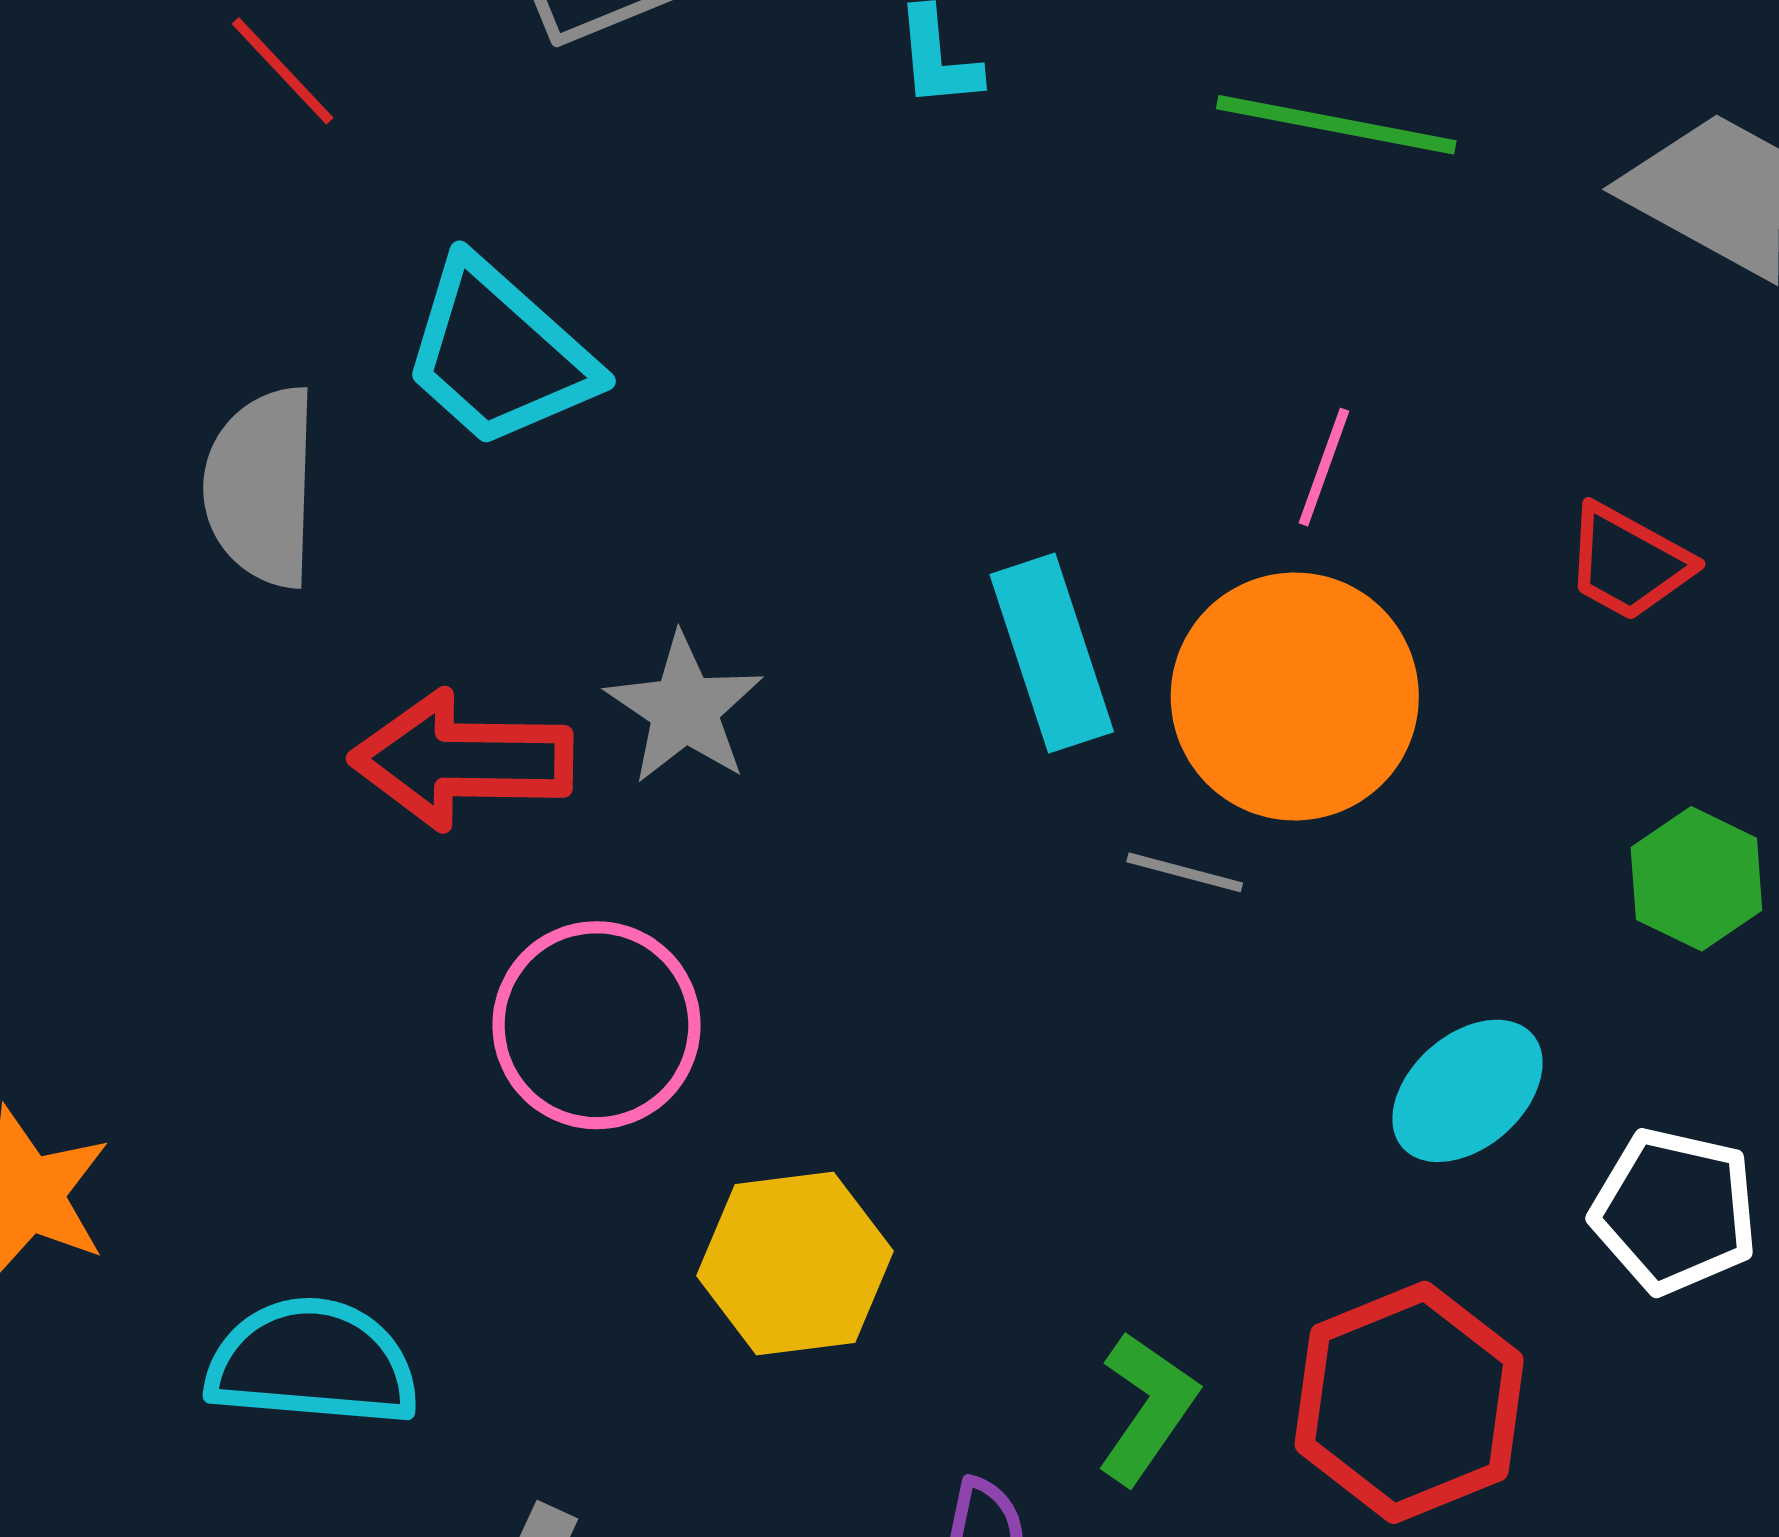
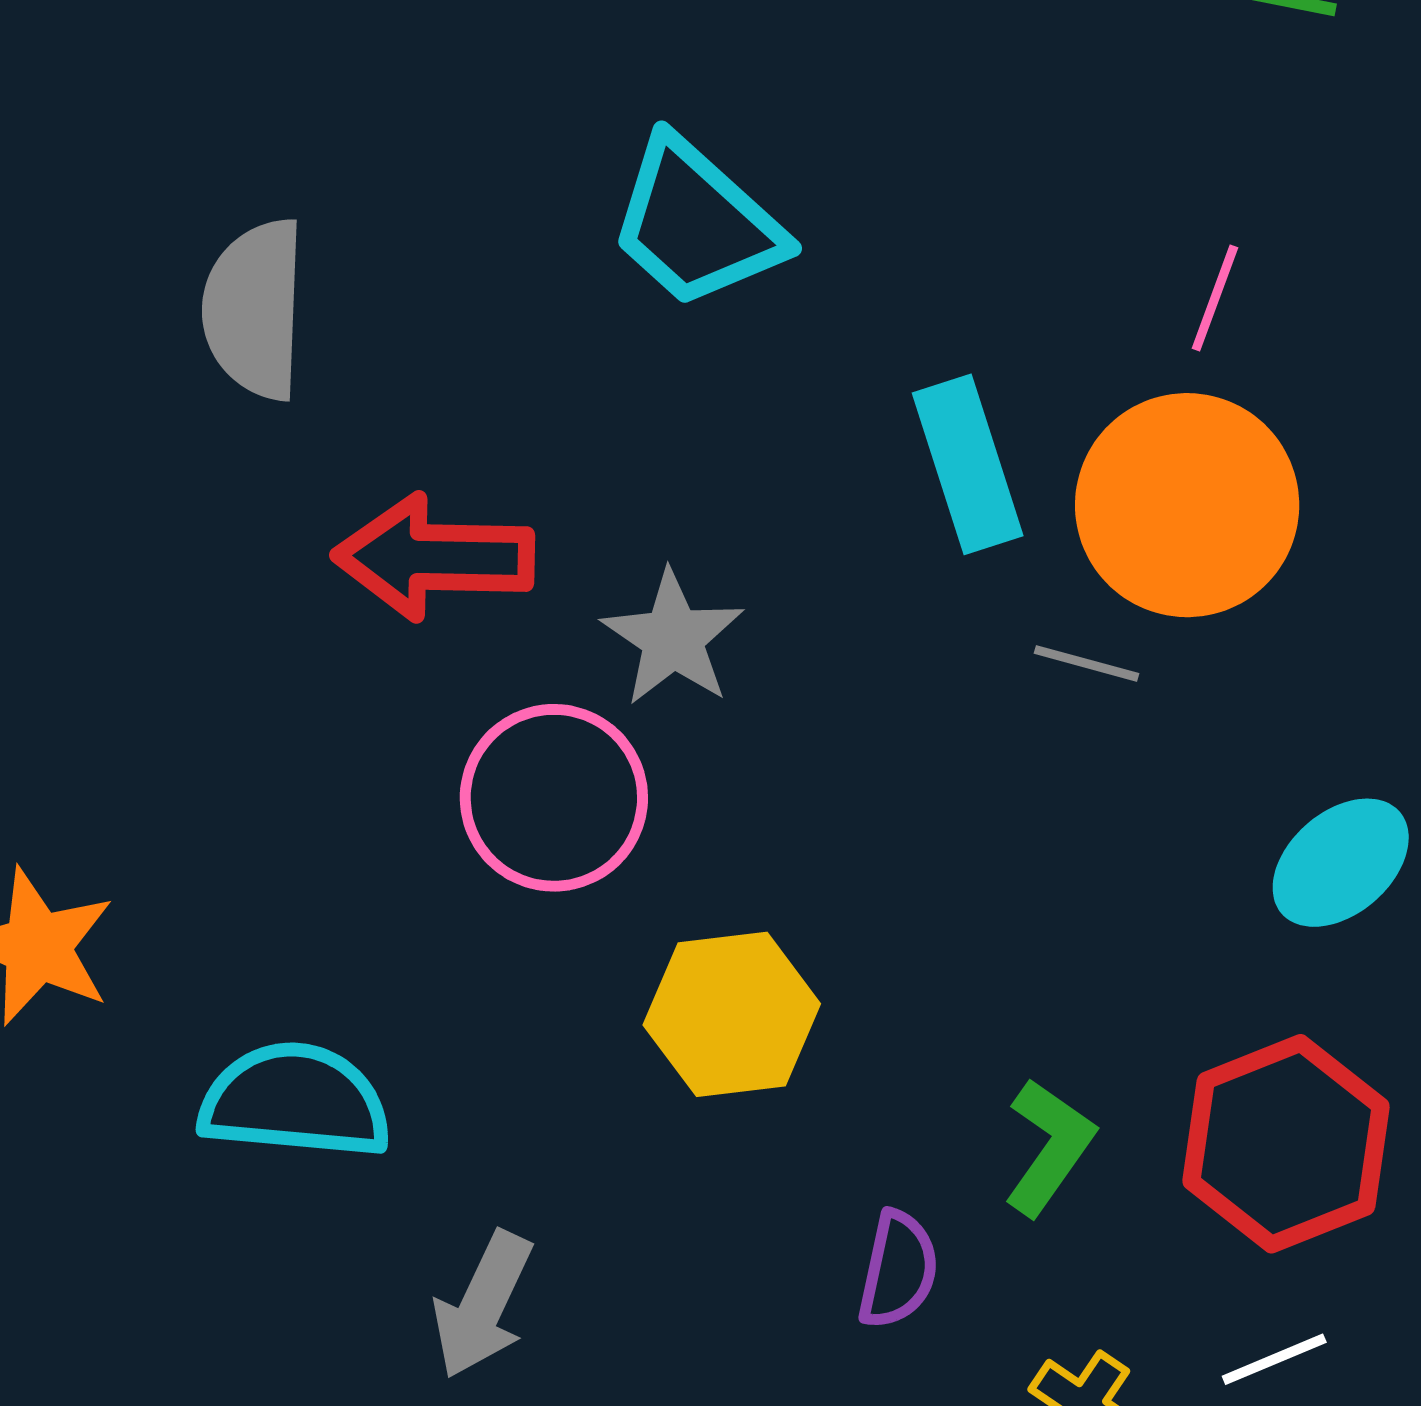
cyan trapezoid: (499, 354) -> (696, 223), moved
gray star: (684, 709) -> (673, 638), moved

